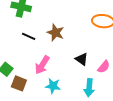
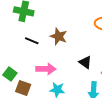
pink arrow: (42, 65) -> (46, 69), turned -120

